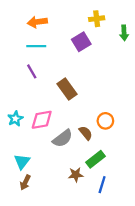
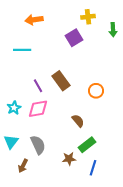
cyan line: (36, 46) -> (22, 50), moved
purple line: (32, 71) -> (38, 86), moved
orange circle: (105, 121) -> (96, 91), moved
gray semicircle: (63, 138) -> (38, 145), moved, turned -78
cyan triangle: (22, 162) -> (11, 142), moved

